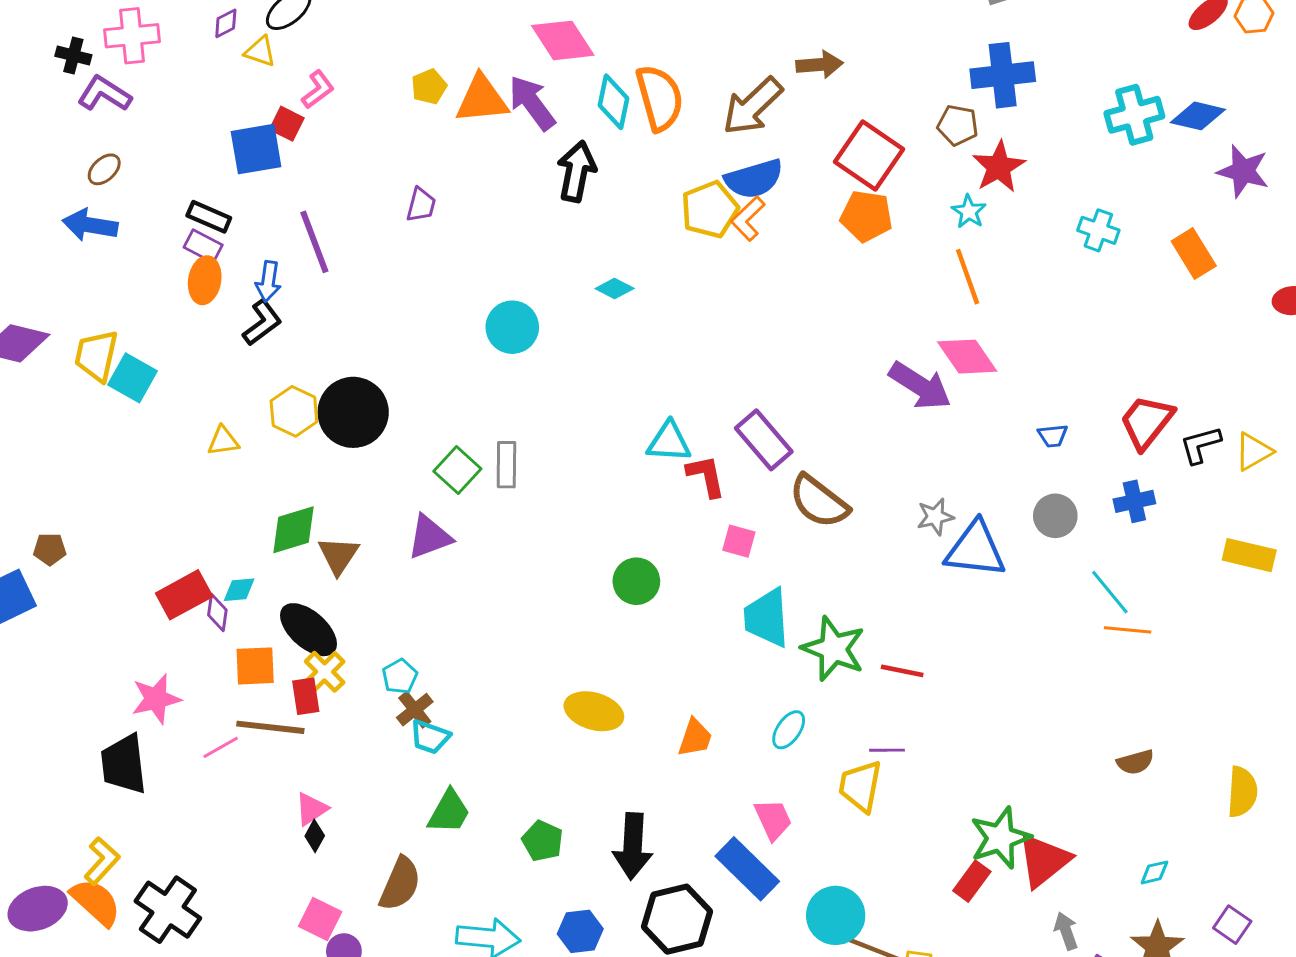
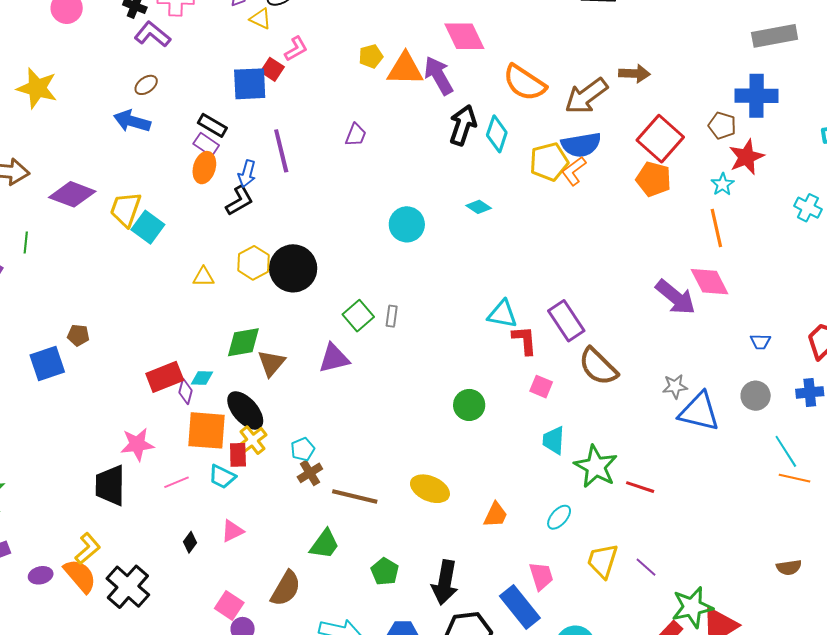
orange semicircle: (660, 98) -> (525, 83), turned 132
cyan diamond: (614, 102) -> (497, 134), moved
gray rectangle: (506, 465) -> (392, 316), size x0.7
cyan trapezoid: (767, 618) -> (554, 440), size x0.7
orange square: (255, 666) -> (206, 430), size x1.4
brown line: (270, 727) -> (355, 497), moved
cyan trapezoid: (430, 737) -> (222, 477), moved
purple line: (887, 750) -> (646, 567), moved, turned 35
black diamond: (315, 836) -> (190, 542), moved
purple ellipse: (38, 909) -> (41, 575), size x0.6

